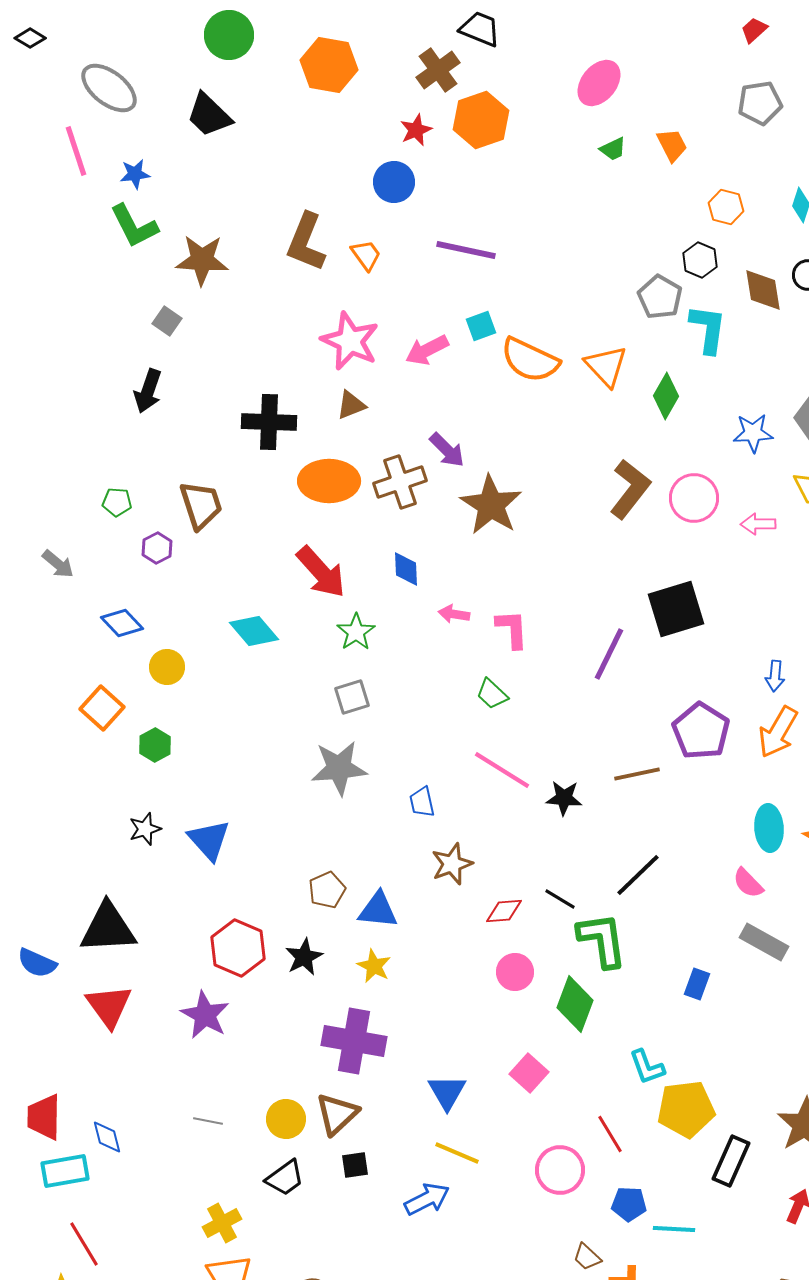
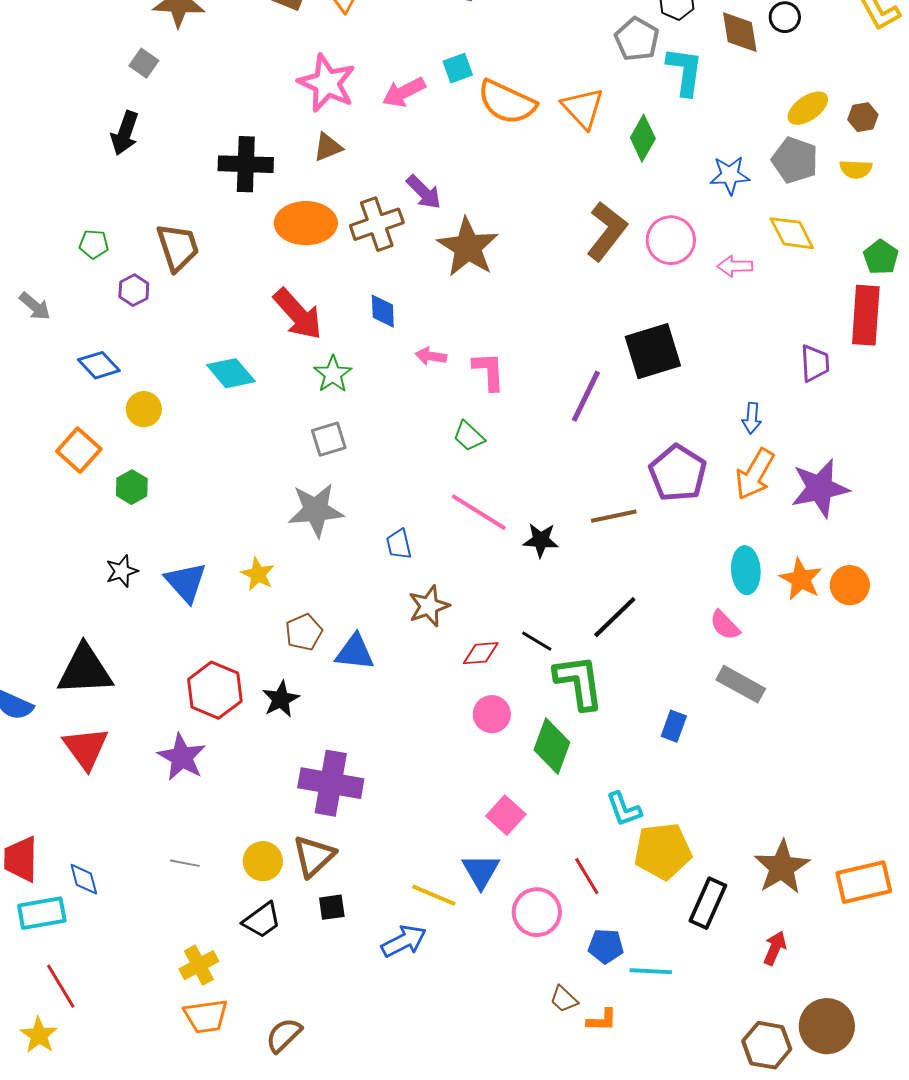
yellow star: (374, 966) -> (258, 574), moved
blue triangle: (447, 1092) -> (481, 871), moved

